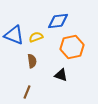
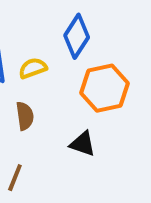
blue diamond: (58, 21) -> (77, 36), turned -50

